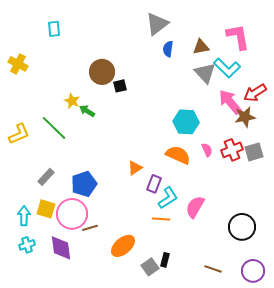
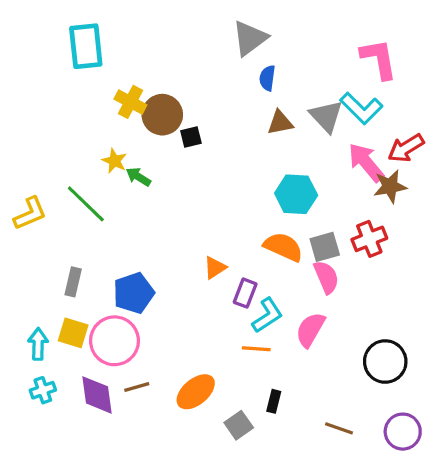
cyan rectangle: (54, 29) -> (86, 46), size x1.8
brown triangle: (201, 47) -> (280, 123), moved
yellow cross: (18, 64) -> (130, 102), moved
pink semicircle: (207, 150) -> (326, 277), moved, size x1.5
gray square: (254, 152) -> (325, 247), moved
gray rectangle: (46, 177) -> (73, 282), turned -30
brown line: (90, 228) -> (137, 387), moved
black rectangle: (165, 260) -> (274, 401), moved

